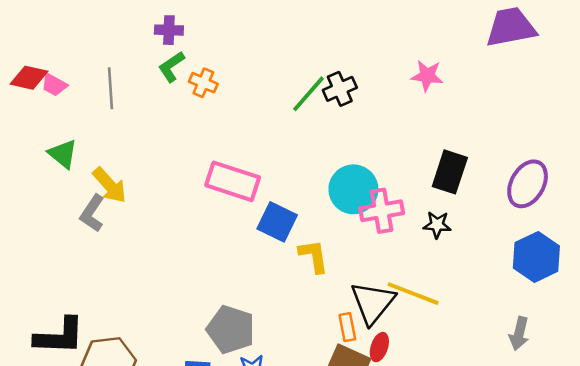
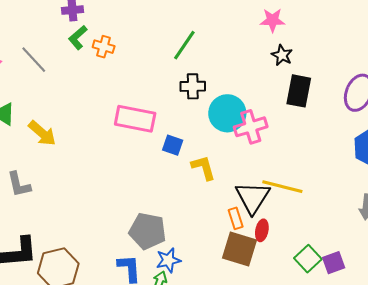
gray line: (110, 88) -> (34, 60), turned -32
black cross: (340, 89) -> (193, 86), moved, turned 30
gray L-shape: (92, 213) -> (19, 184), moved, turned -40
blue square: (277, 222) -> (173, 145), size x0.7
black star: (437, 225) -> (282, 55), moved, turned 30

